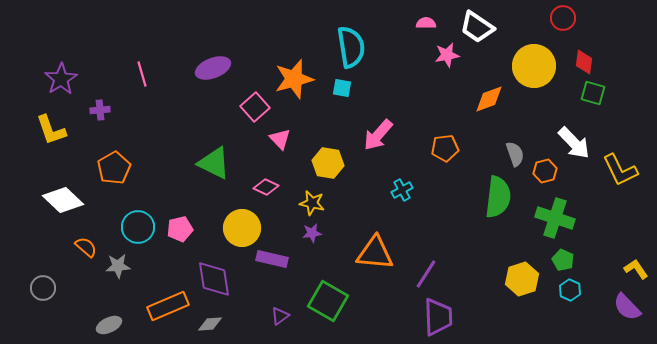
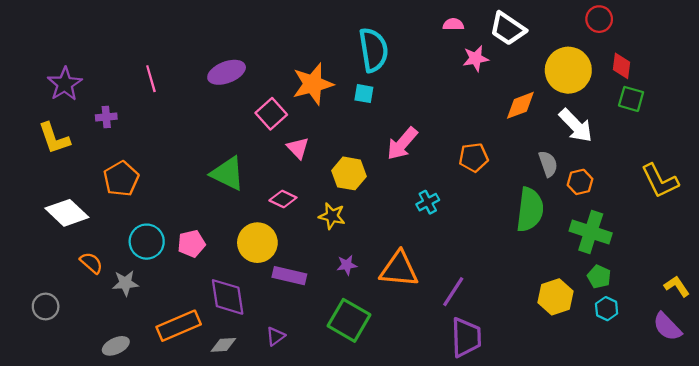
white arrow: (574, 143) -> (576, 126), moved
purple star: (312, 233) -> (347, 265), moved
purple triangle: (280, 316) -> (276, 336), moved

